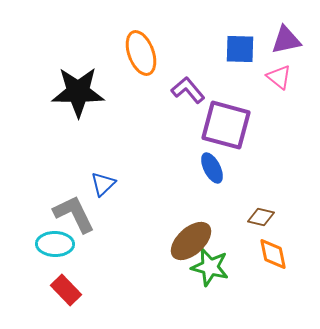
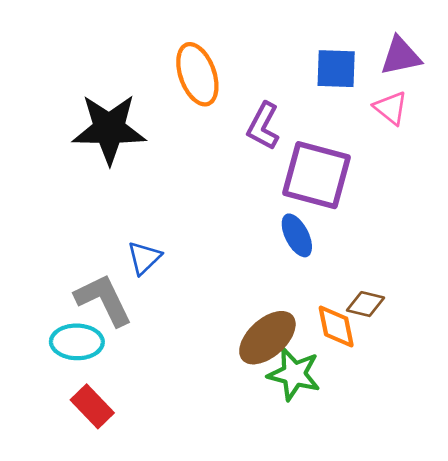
purple L-shape: (188, 90) -> (263, 126), turned -112
orange diamond: (273, 254) -> (336, 326), moved

